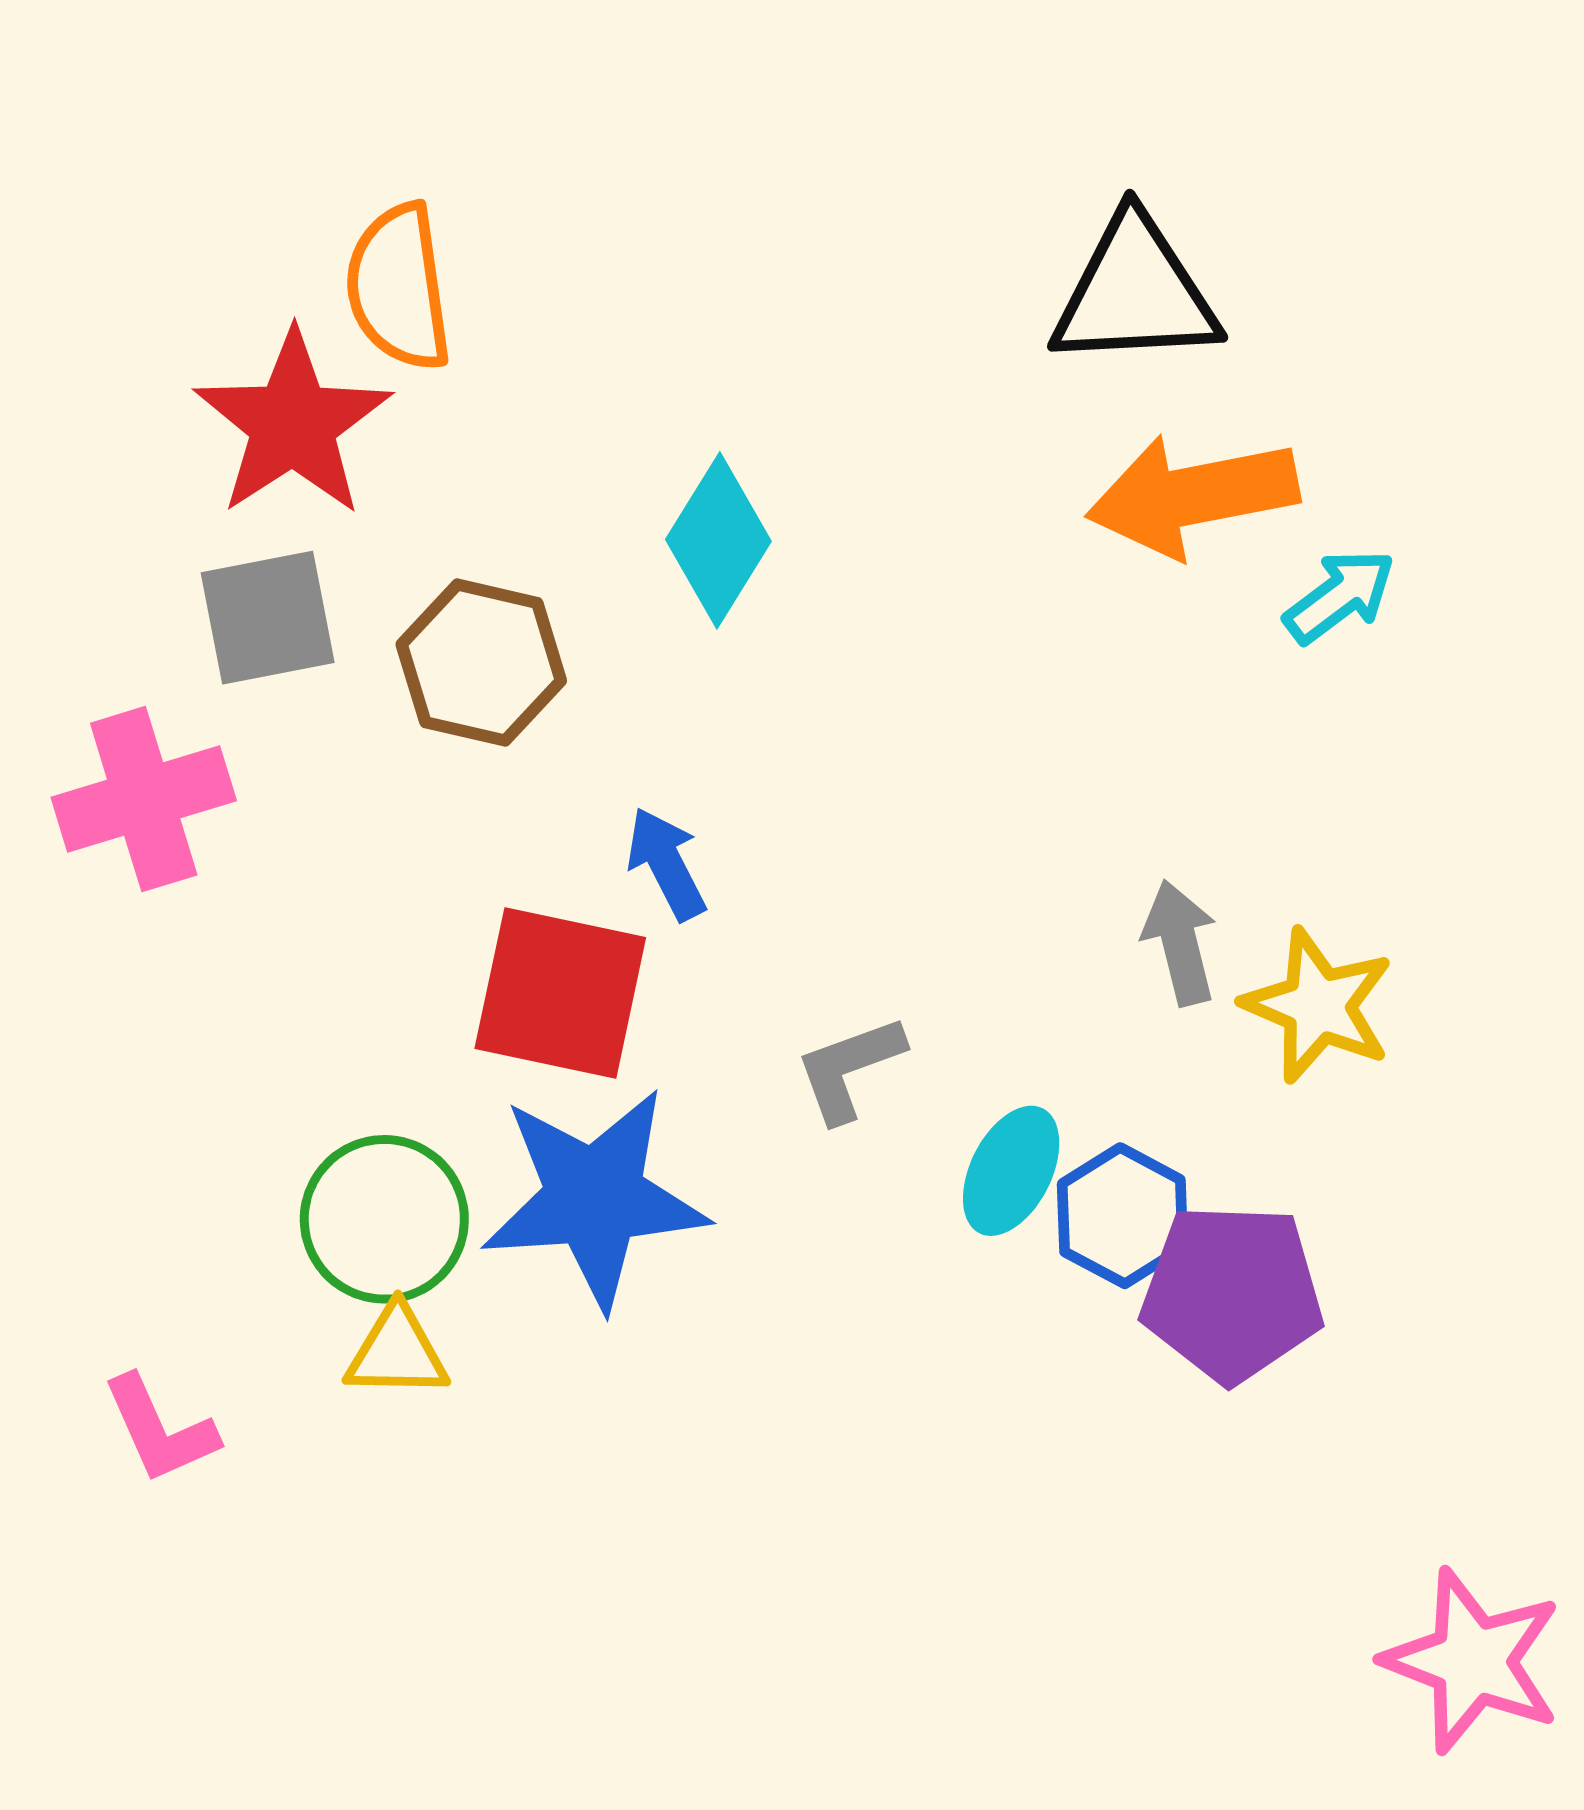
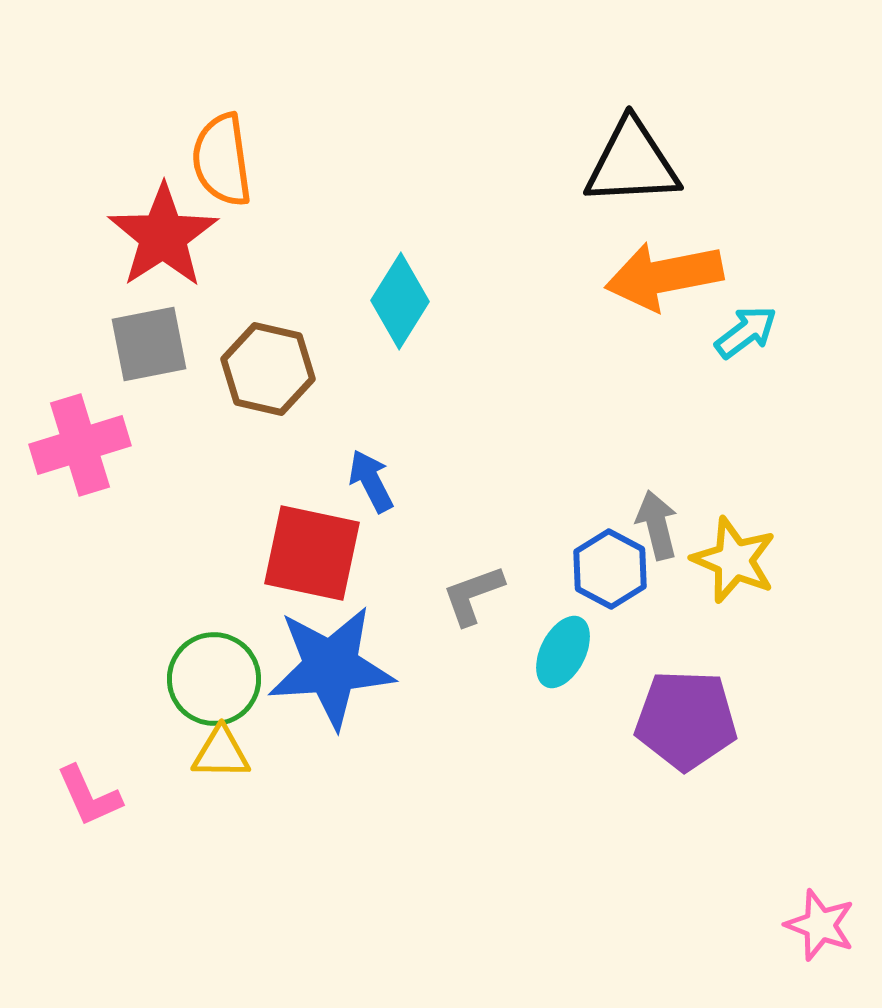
blue hexagon: (1122, 1216) -> (610, 569), moved
pink star: (1473, 1661) -> (820, 925), size x0.7

